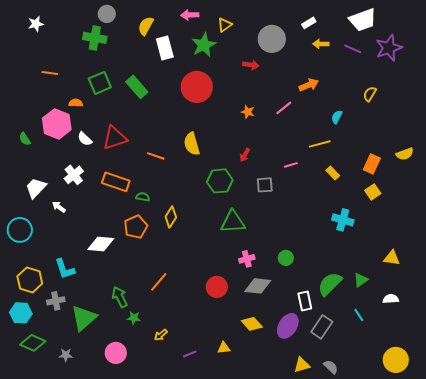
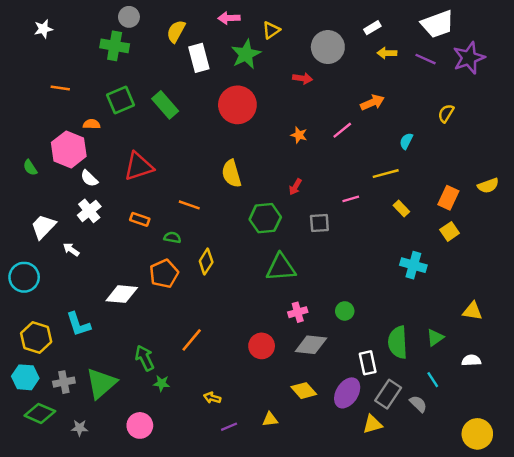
white semicircle: (85, 139) -> (89, 178), moved
orange line: (156, 156) -> (189, 205), moved
orange rectangle: (116, 182) -> (140, 219), size x0.6
green semicircle: (330, 284) -> (398, 342), turned -48
gray cross: (56, 301) -> (64, 382), moved
yellow arrow: (161, 335) -> (212, 398), moved, turned 56
yellow triangle: (302, 365) -> (372, 424), moved
gray semicircle: (331, 367) -> (418, 404), moved

